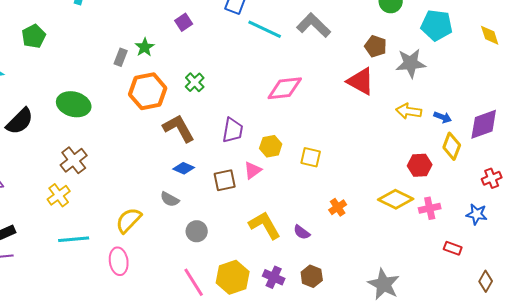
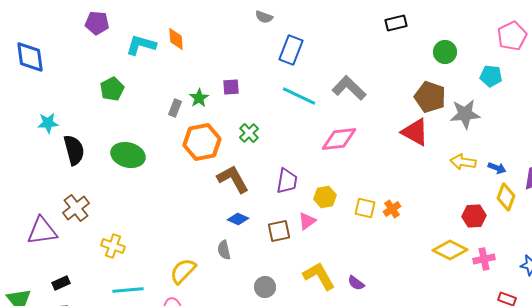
purple square: (184, 22) -> (231, 87), moved, turned 30
gray L-shape: (314, 25) -> (349, 88), moved
cyan pentagon: (437, 25) -> (491, 76), size x0.7
cyan line: (265, 29) -> (299, 96), moved
green pentagon: (34, 36) -> (112, 89), moved
brown pentagon: (376, 46) -> (430, 97), size x1.4
black semicircle: (20, 121) -> (74, 150), moved, turned -60
brown cross: (74, 160) -> (76, 208), moved
yellow cross: (59, 195) -> (113, 246), turned -35
gray semicircle: (170, 199) -> (224, 250), turned 48
orange cross: (338, 207) -> (392, 209), moved
gray circle: (197, 231) -> (265, 287), moved

